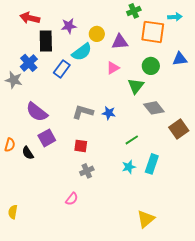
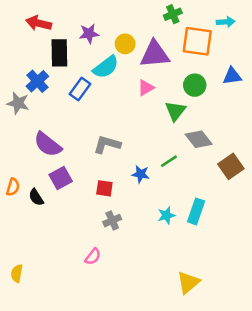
purple triangle: (120, 42) -> (155, 54), size x1.4
blue star: (109, 113) -> (141, 174), moved
green line: (132, 140) -> (169, 161), moved

